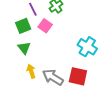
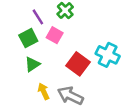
green triangle: (24, 48) -> (32, 64), turned 40
red square: (78, 76) -> (78, 64), moved, turned 30

